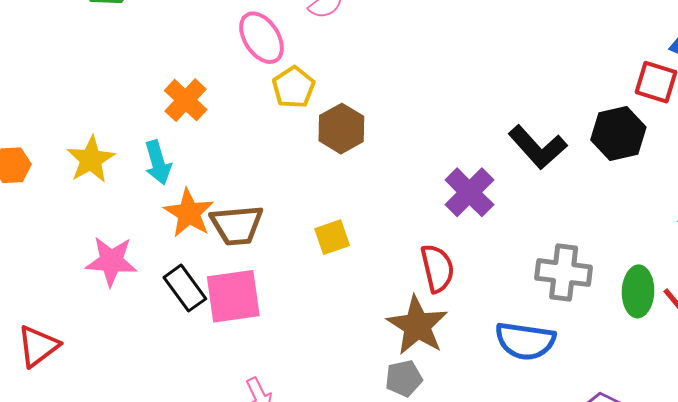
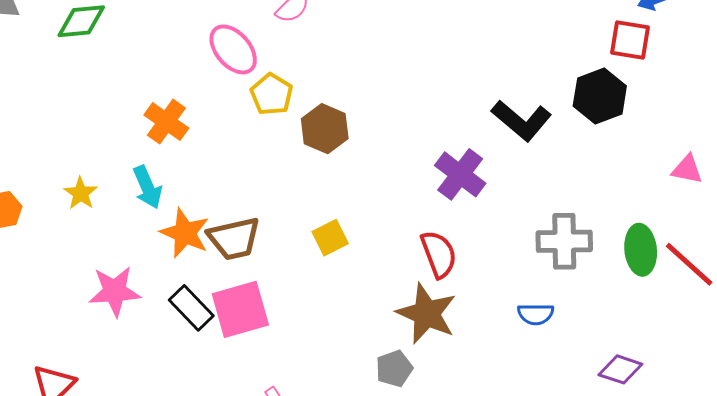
yellow star: (91, 160) -> (81, 193), size x0.7
blue semicircle: (525, 341) -> (536, 314), size x0.6
gray pentagon: (404, 378) -> (394, 369), moved

